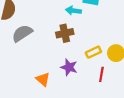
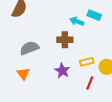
gray semicircle: (22, 33) -> (29, 48), moved
orange triangle: (43, 79) -> (23, 74), moved

